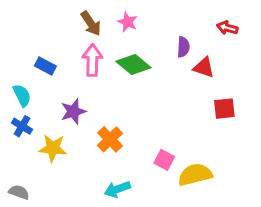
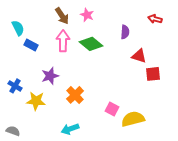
red triangle: (204, 67) -> (139, 56), moved
cyan semicircle: (22, 95) -> (18, 28), moved
cyan arrow: (117, 189) -> (70, 129), moved

